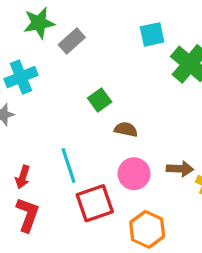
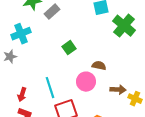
brown semicircle: (126, 129) -> (99, 66), moved
pink circle: (134, 174) -> (86, 82), moved

